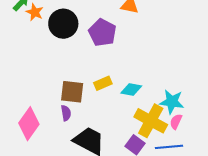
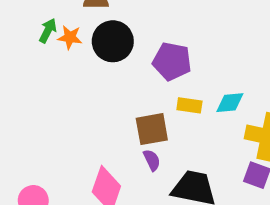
purple pentagon: (102, 33) -> (172, 61), moved
yellow rectangle: (103, 83) -> (189, 105), turned 48

